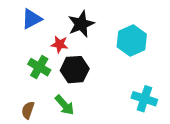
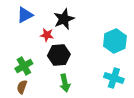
cyan hexagon: (132, 40) -> (115, 41), moved
green cross: (39, 67) -> (24, 66), moved, turned 30
green arrow: (65, 105) -> (65, 83), moved, turned 30

